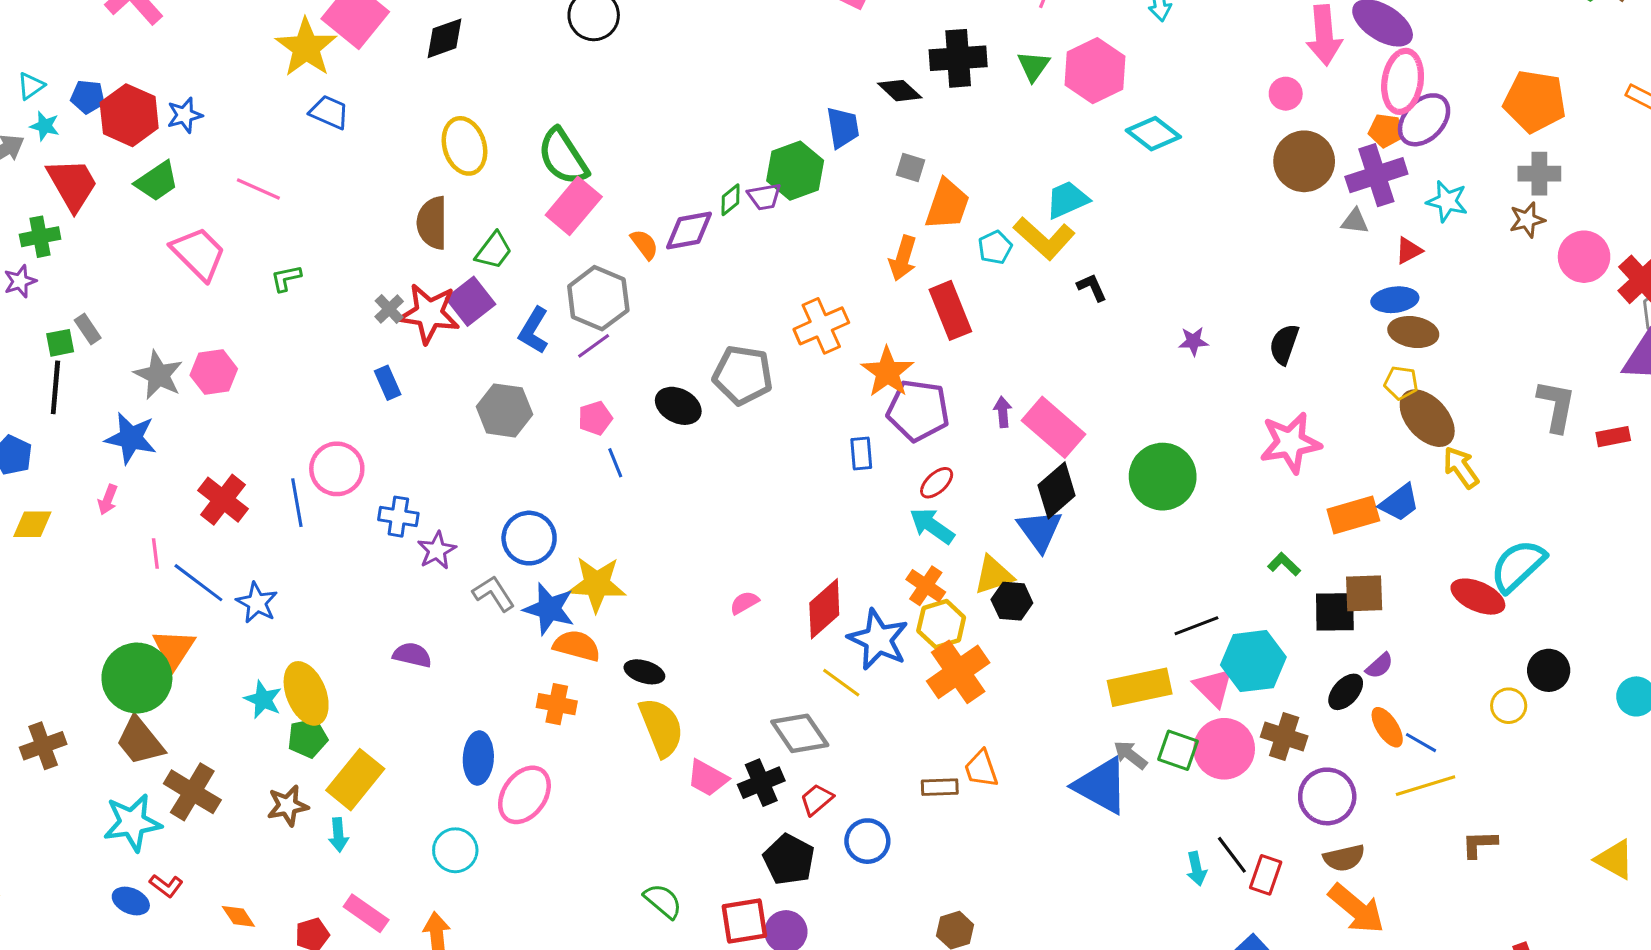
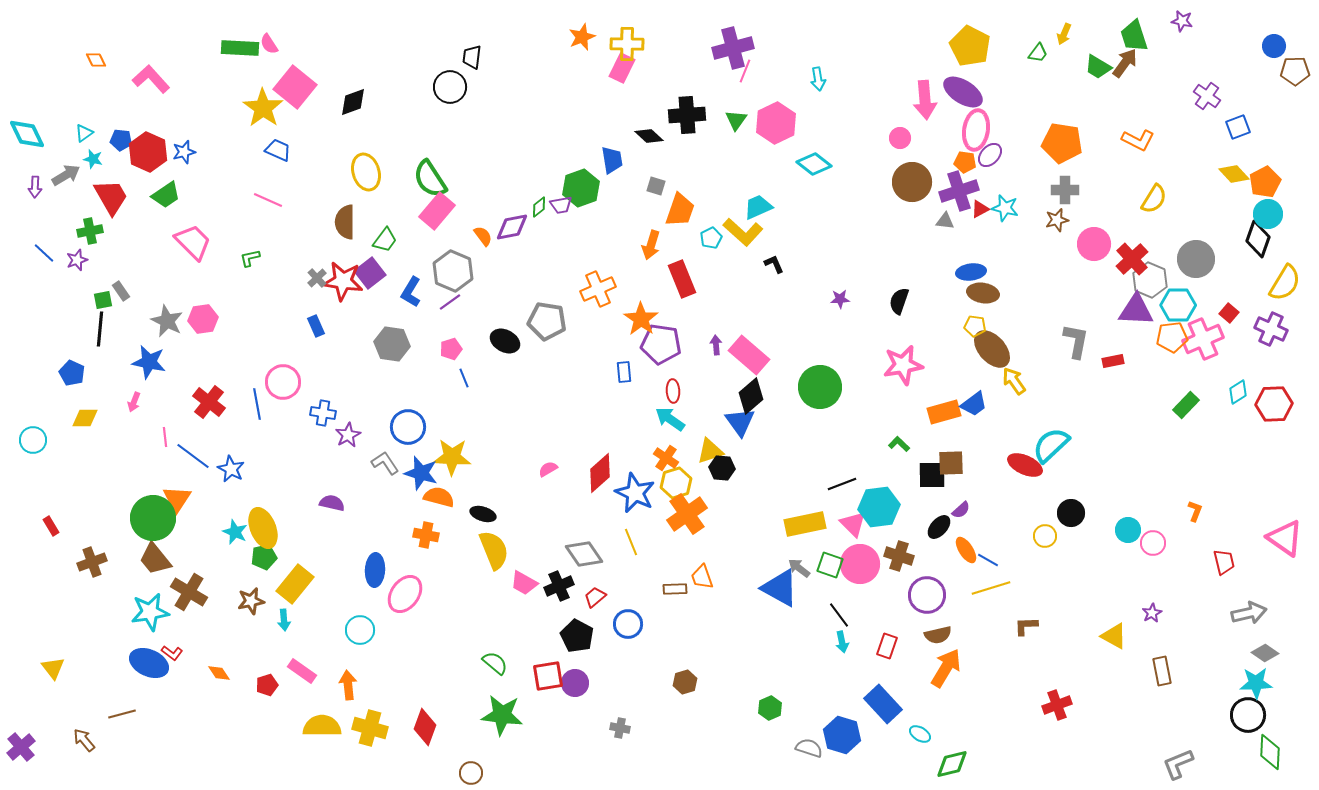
purple ellipse: (1424, 120) -> (990, 155), size x0.7
pink line: (258, 189) -> (268, 200), moved
red triangle: (1409, 251) -> (980, 209), moved
red ellipse: (937, 483) -> (673, 391), turned -50
yellow line: (841, 683) -> (631, 542), moved, turned 32
black line: (1232, 855) -> (839, 615), moved
blue ellipse: (131, 901) -> (149, 663), size x1.6
orange arrow: (1356, 909) -> (946, 668), turned -99

